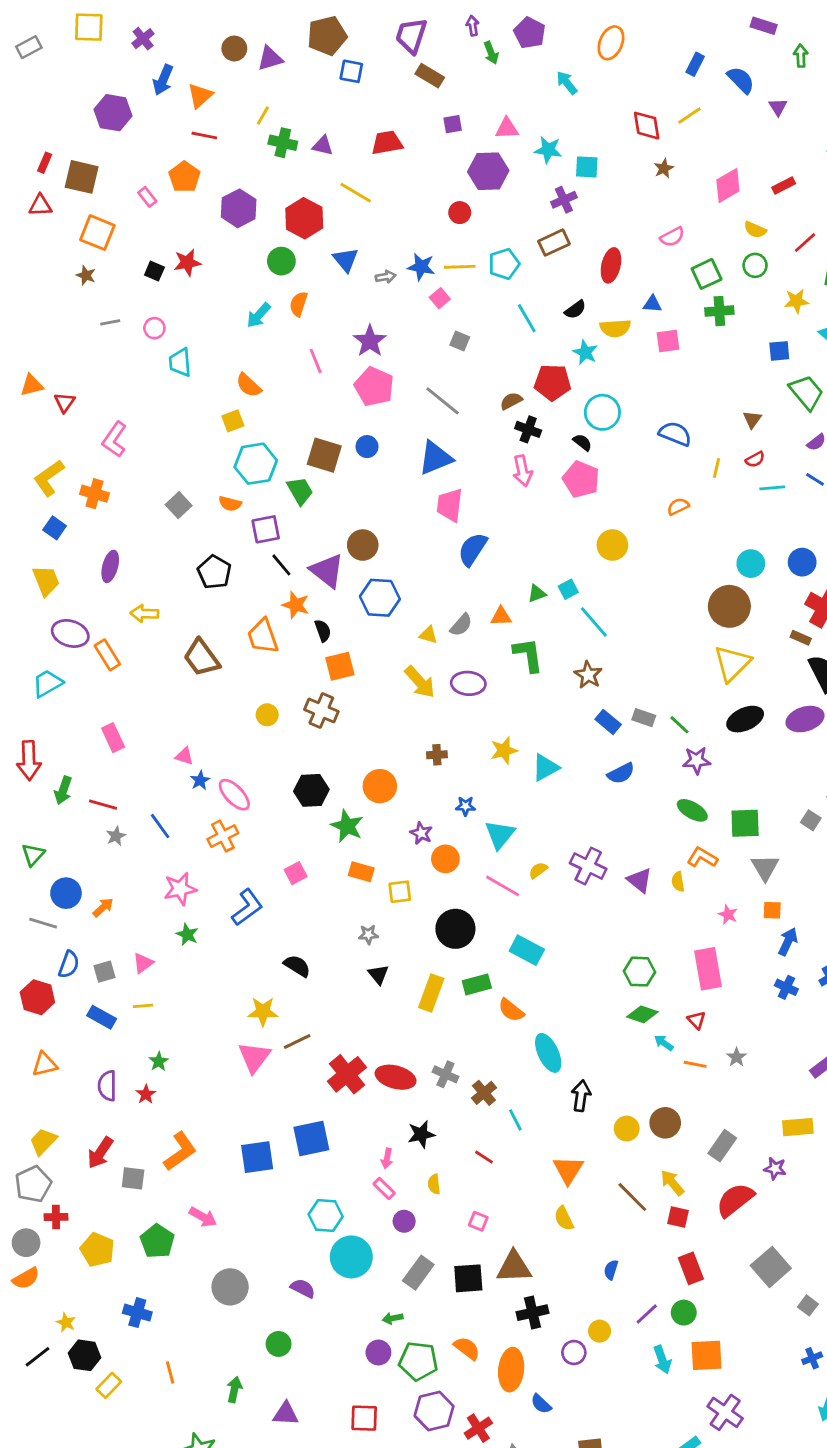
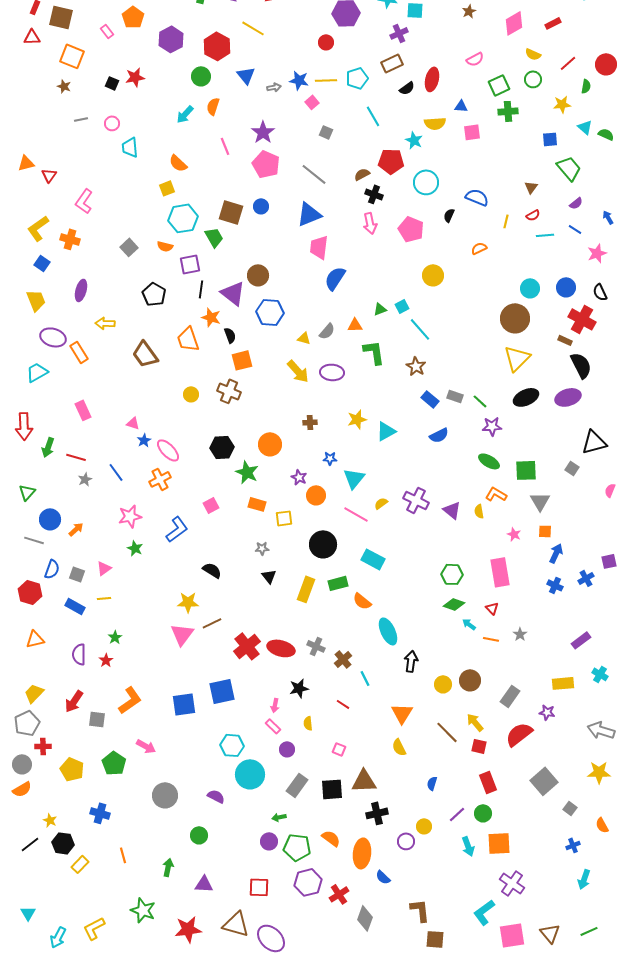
black semicircle: (575, 310) -> (407, 88), moved
black semicircle: (582, 442) -> (449, 215), moved, turned -104
black line: (281, 565) -> (201, 289), turned 48
gray square: (104, 972) -> (77, 574), turned 35

